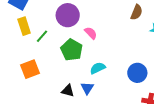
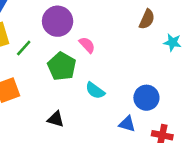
cyan semicircle: (98, 68) -> (95, 91), turned -119
blue triangle: (87, 88) -> (127, 124), moved, turned -48

